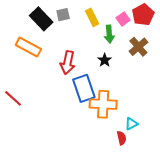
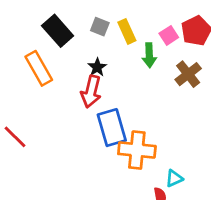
gray square: (63, 15) -> (100, 27), moved, turned 32
orange rectangle: (28, 47) -> (39, 68), turned 30
black star: (105, 60) -> (97, 67), moved

